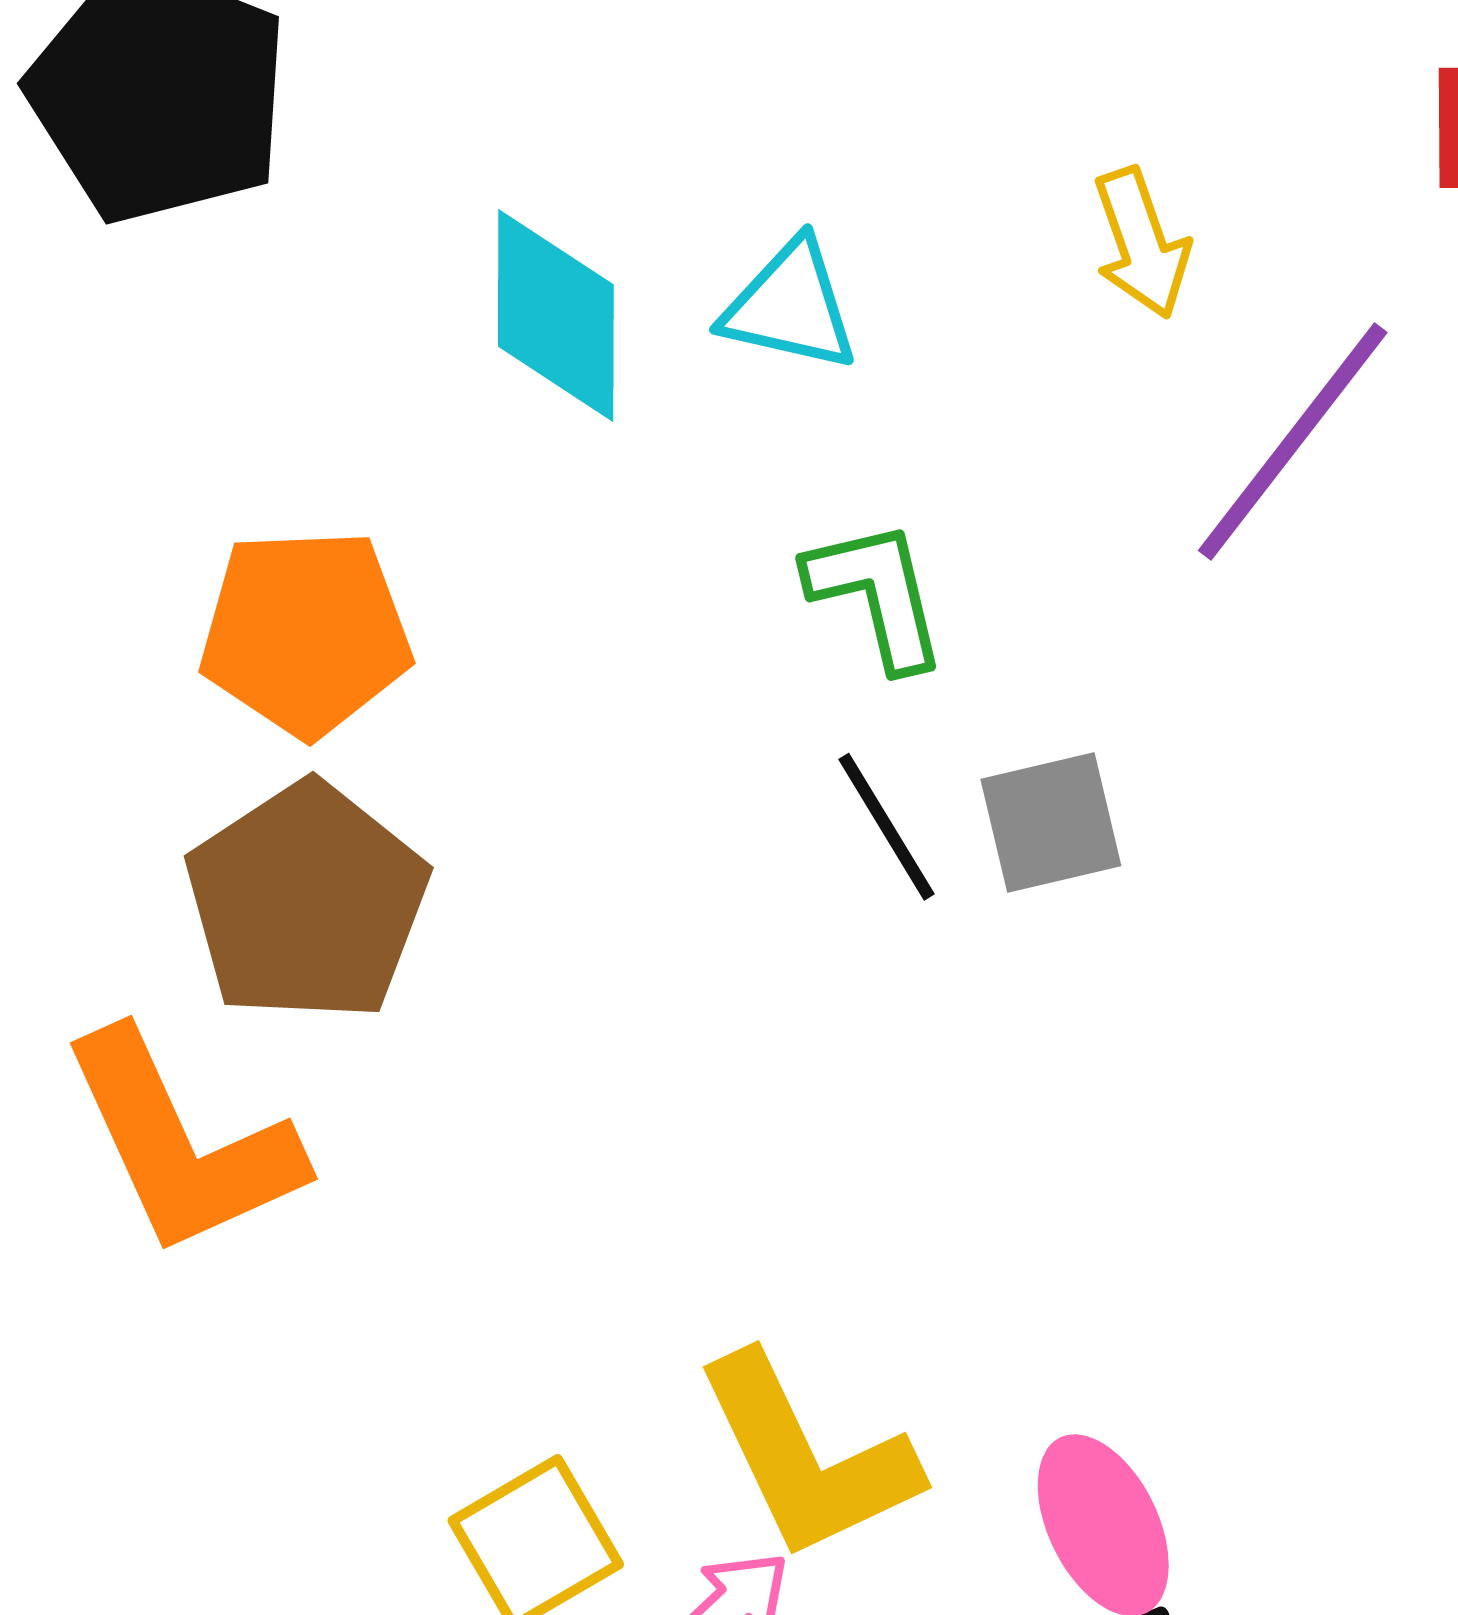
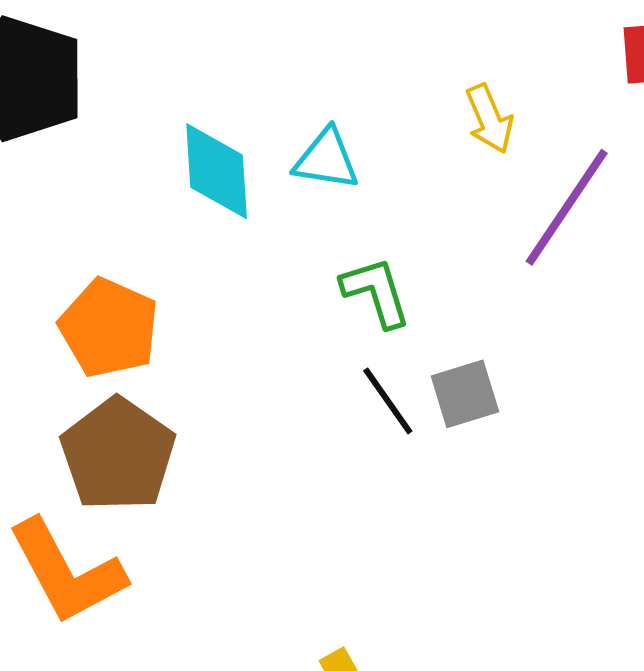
orange pentagon: (306, 633) -> (109, 328), turned 30

